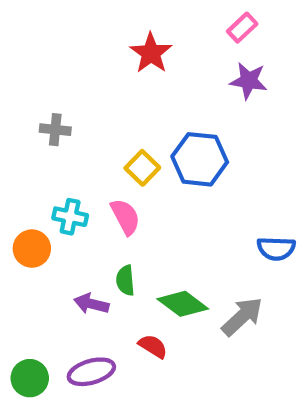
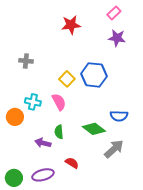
red star: (151, 53) -> (71, 25), turned 30
blue semicircle: (276, 249) -> (119, 116), moved
green diamond: (183, 304) -> (94, 129), moved

